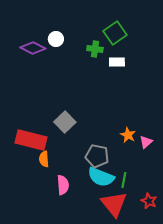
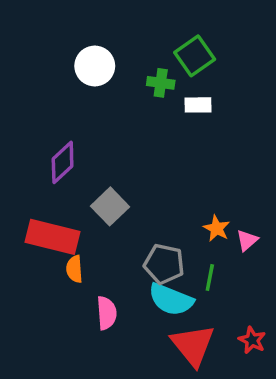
white circle: (56, 39) -> (95, 66), size x1.5
purple diamond: (33, 48) -> (63, 162), moved, turned -70
green line: (124, 180) -> (210, 277), moved

